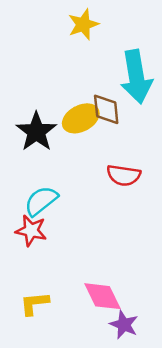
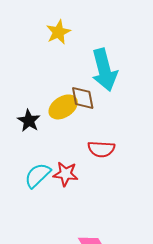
black star: (36, 132) -> (29, 121), size x0.7
red star: (31, 231) -> (66, 174), moved

